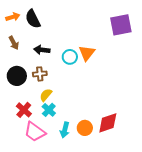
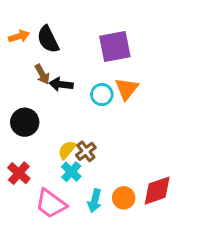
purple square: (121, 25) -> (115, 47), moved
brown arrow: (14, 43) -> (42, 74), moved
brown cross: (40, 74) -> (86, 151), moved, turned -32
red cross: (24, 110) -> (19, 173), moved

